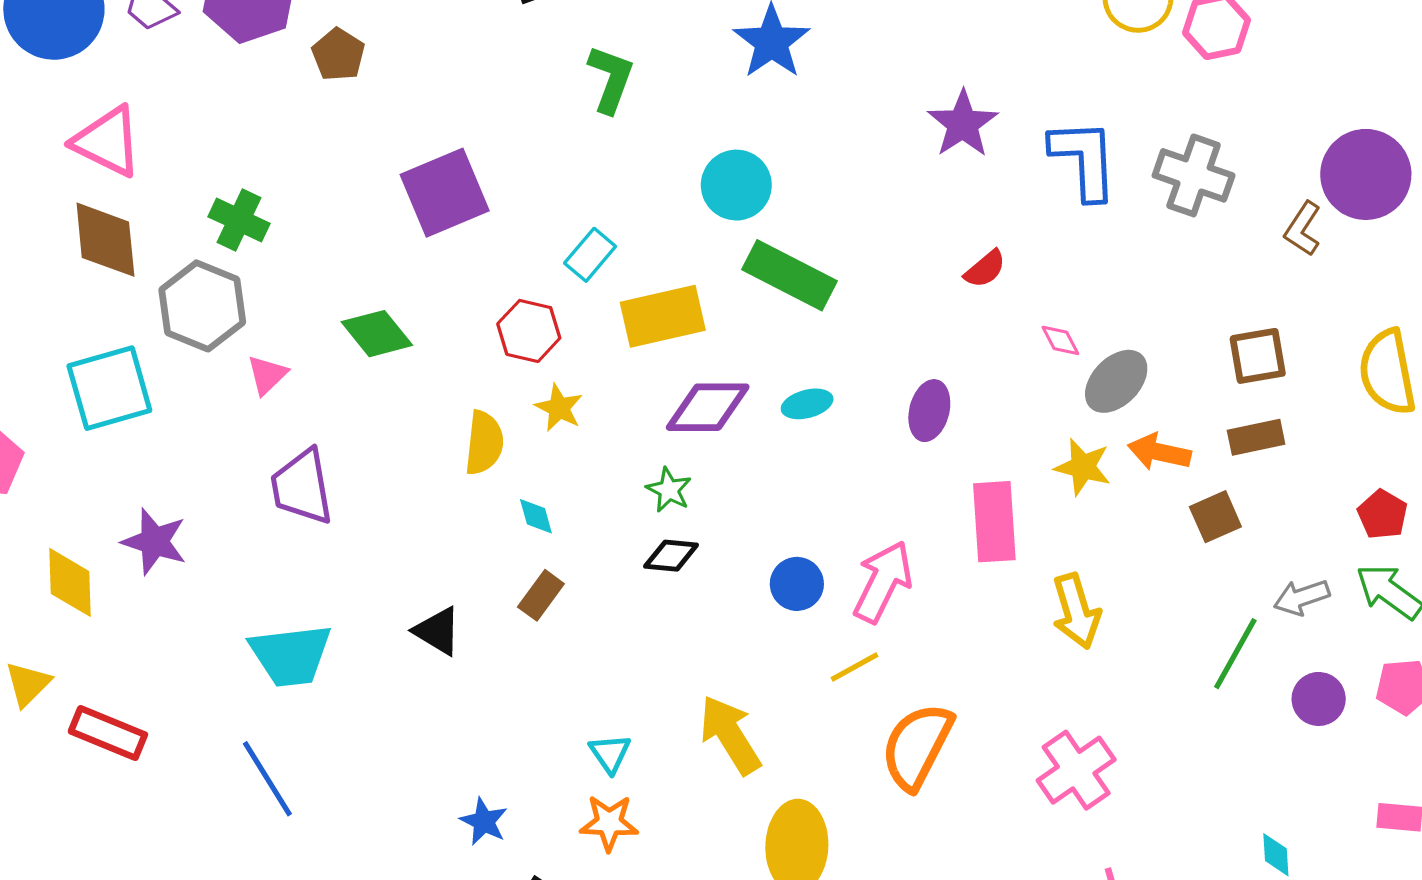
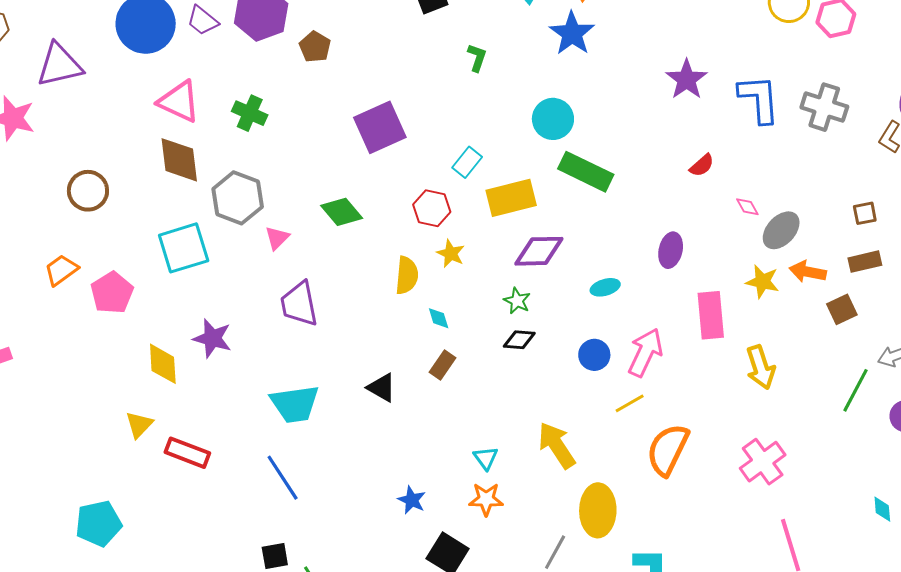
green L-shape: (611, 79) -> (477, 58), size x0.7
green cross: (239, 220) -> (250, 113), moved
brown square: (1258, 356) -> (865, 213), size x0.7
cyan ellipse: (807, 404) -> (605, 287), moved

